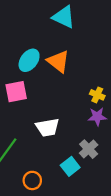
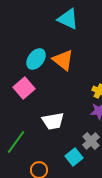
pink square: (16, 92) -> (24, 88), turned -30

